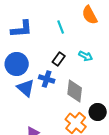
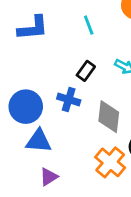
blue circle: (17, 64) -> (26, 107), moved
blue triangle: (26, 88) -> (39, 141), moved, turned -36

